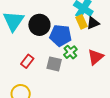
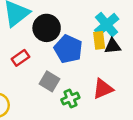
green cross: (70, 52) -> (70, 99), moved
red rectangle: (27, 61) -> (20, 58), moved

